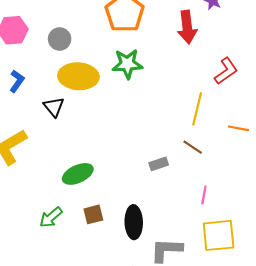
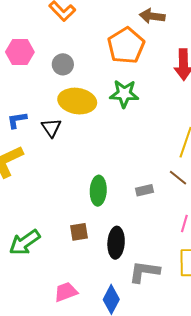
blue L-shape: (17, 81) -> (17, 120), moved, turned -140
green ellipse: (78, 174) -> (98, 191), moved, turned -68
green arrow: (51, 217) -> (25, 242), moved, size x1.4

